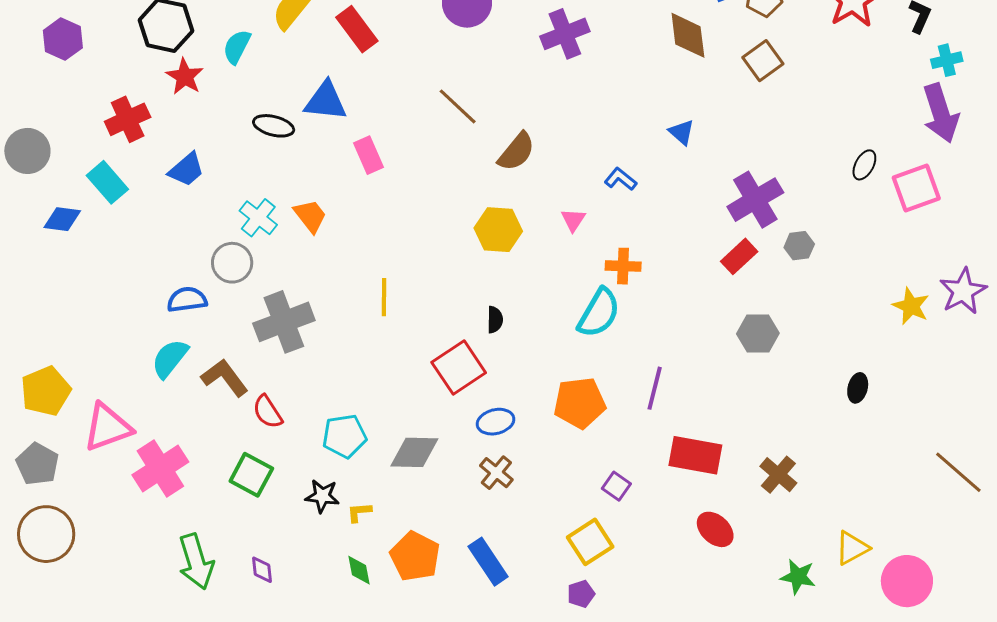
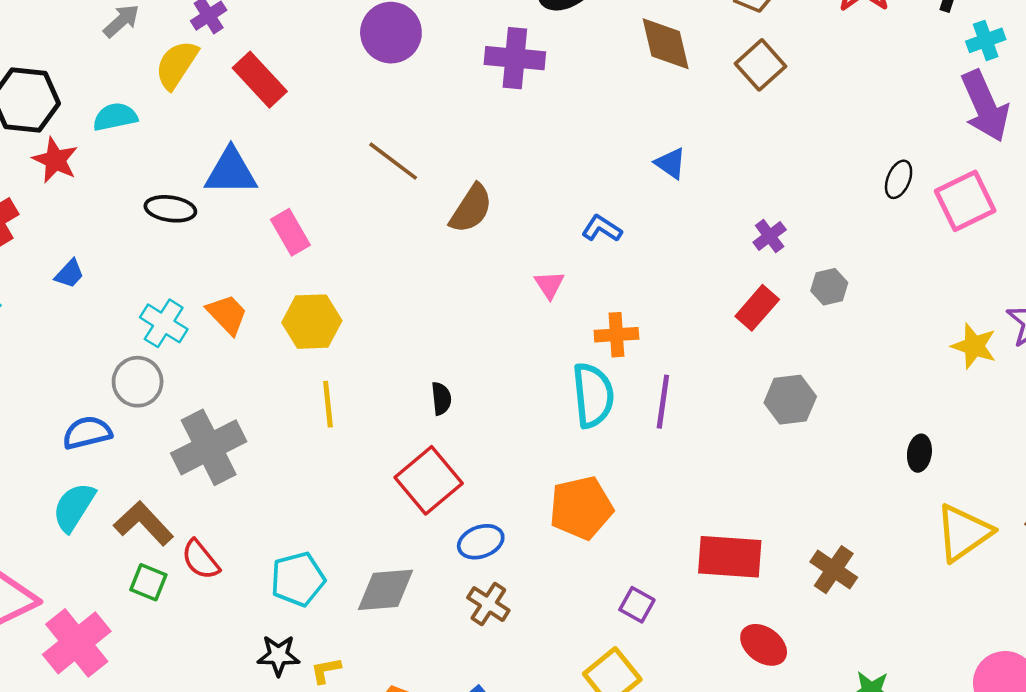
purple cross: (565, 34) -> (515, 58), turned 33
cyan semicircle: (237, 47) -> (115, 117), turned 57
blue trapezoid: (186, 170) -> (69, 274), size x0.7
purple cross: (755, 200) -> (770, 236), size x0.5
yellow hexagon: (498, 230) -> (312, 322), moved
cyan semicircle: (599, 313) -> (593, 395), turned -30
black semicircle: (495, 320) -> (441, 399), moved
purple line: (655, 388) -> (663, 402), moved
green square: (251, 475) -> (148, 582), moved, size x0.7
yellow triangle: (852, 548) -> (964, 533), moved, size x1.4

